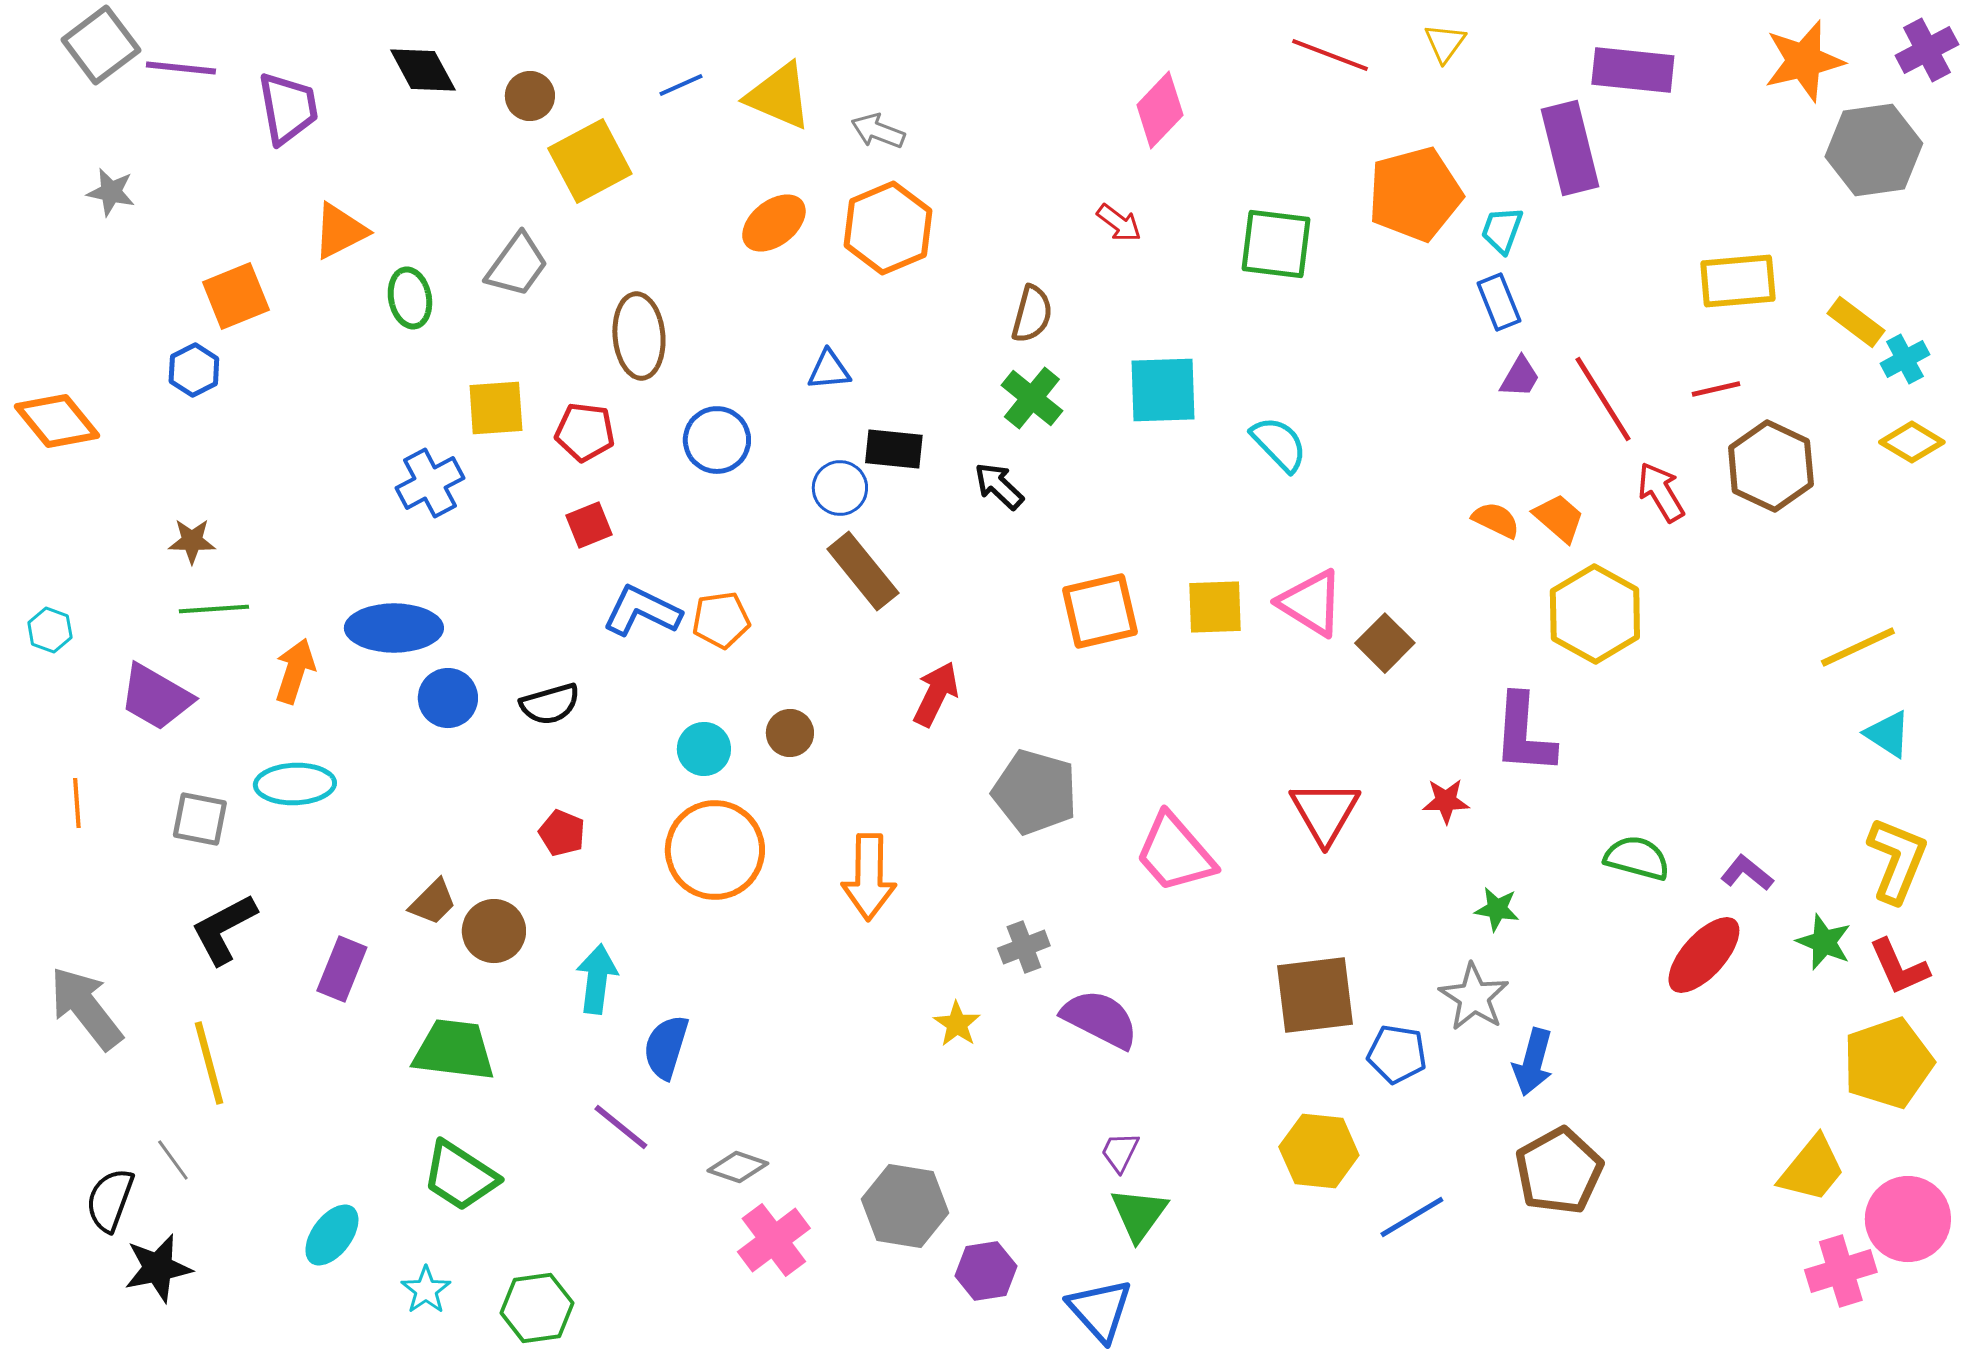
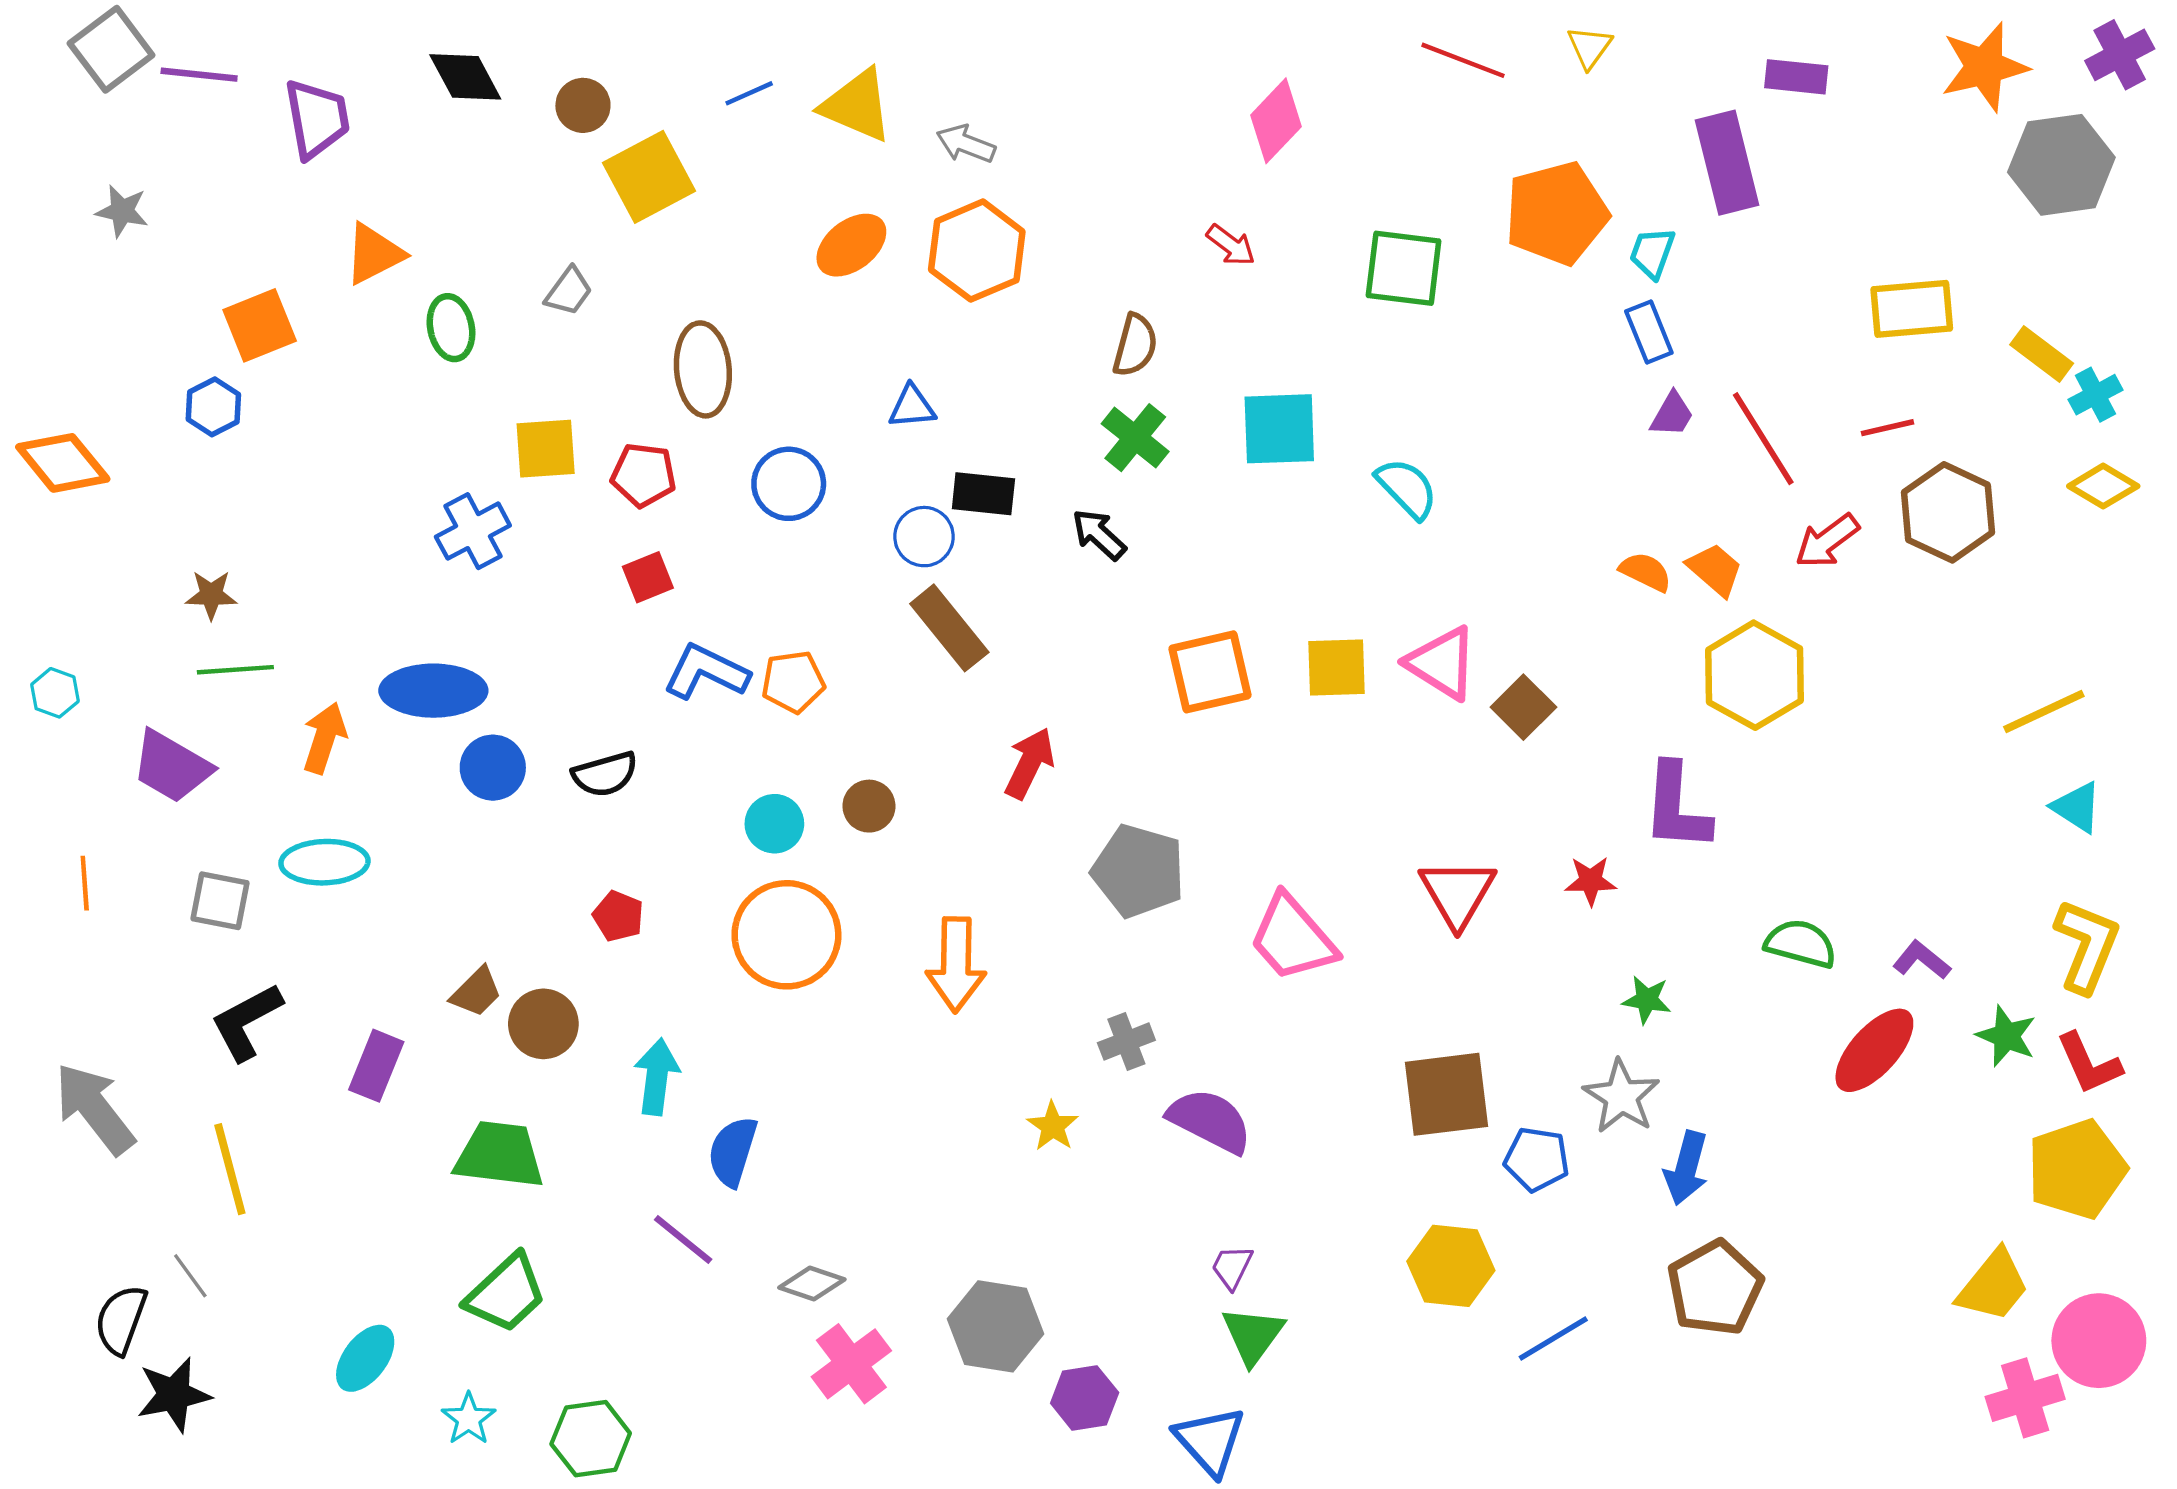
purple rectangle: (1633, 70) -> (1796, 77), size x0.7
gray trapezoid: (517, 265) -> (569, 291), size x0.7
red arrow: (1661, 492) -> (1827, 541), turned -96
green trapezoid: (460, 1176) -> (506, 1293), turned -76

